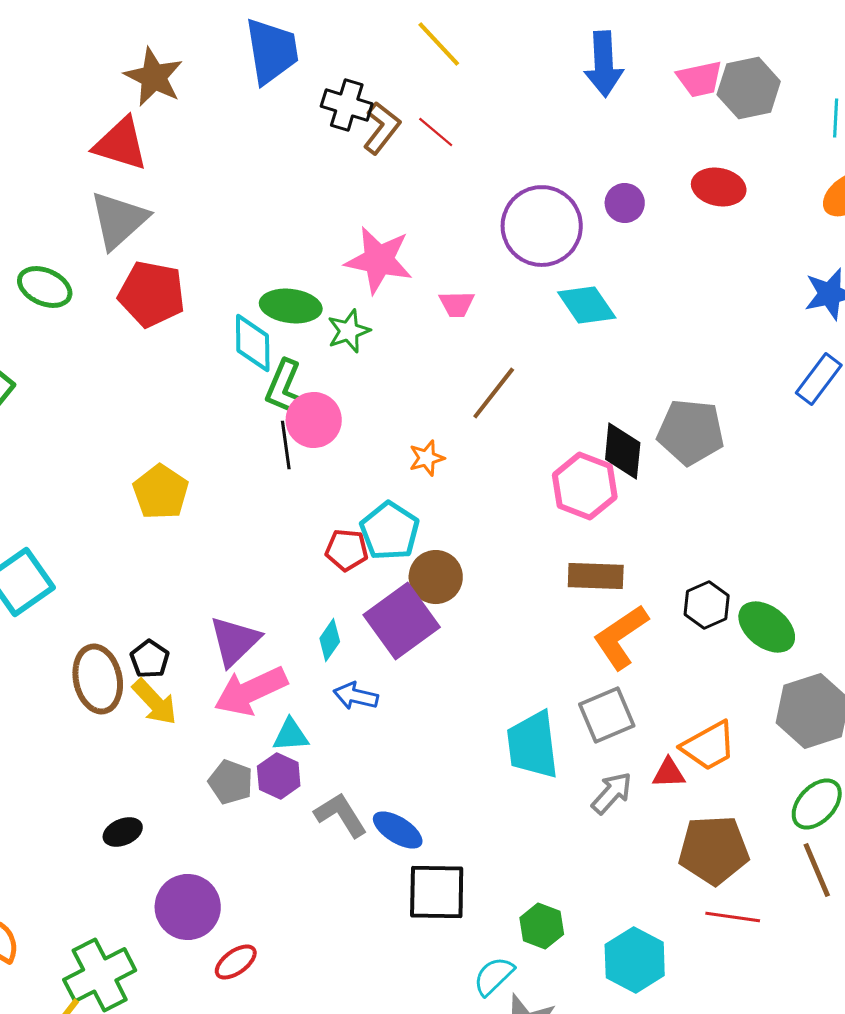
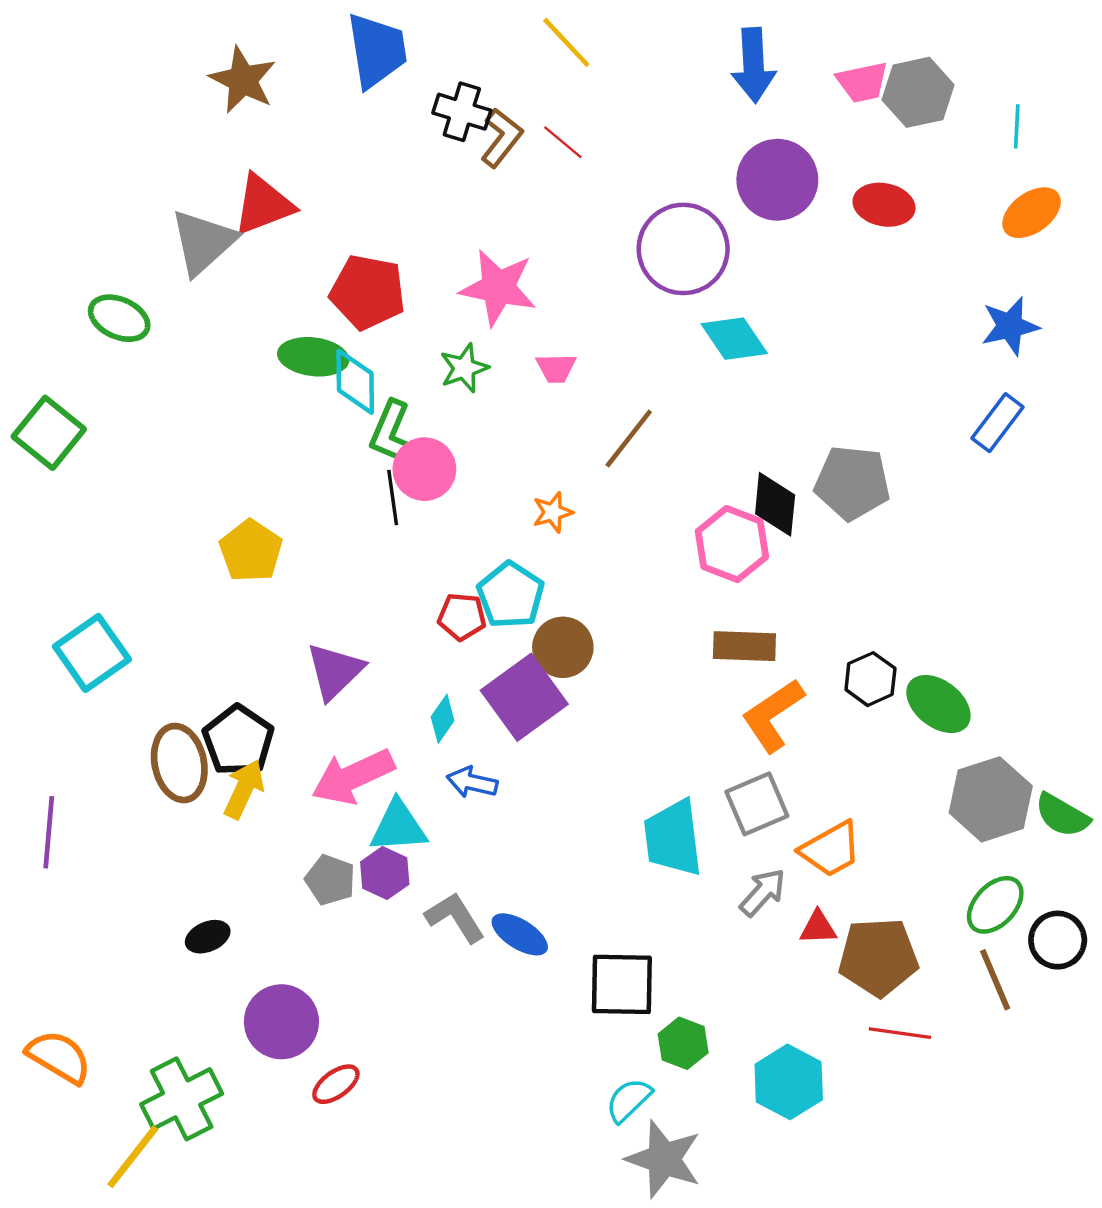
red triangle: (121, 144) -> (263, 205), moved, turned -38
purple circle: (625, 203) -> (777, 180), moved, size x1.8
red pentagon: (152, 294) -> (368, 292), moved
pink trapezoid: (457, 304) -> (556, 368), moved
green ellipse: (291, 306) -> (313, 357), moved
purple triangle: (235, 641) -> (335, 671), moved
black pentagon: (150, 659) -> (238, 740), size x1.6
yellow arrow: (155, 702) -> (244, 789), turned -112
cyan triangle: (291, 735) -> (398, 827), size x1.4
orange trapezoid: (709, 746) -> (831, 849), moved
red triangle: (669, 773) -> (818, 928), moved
black square: (437, 892) -> (622, 984), moved

